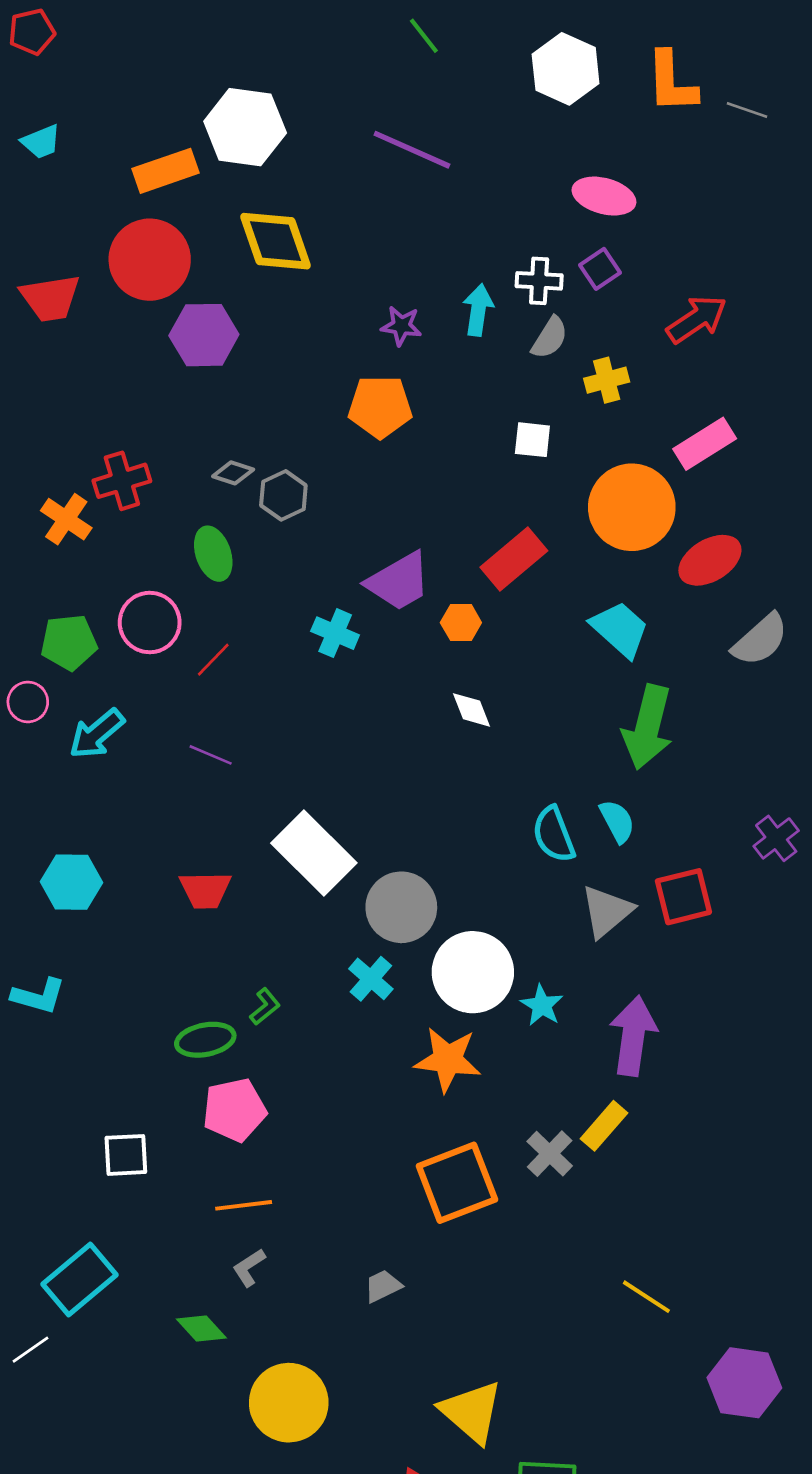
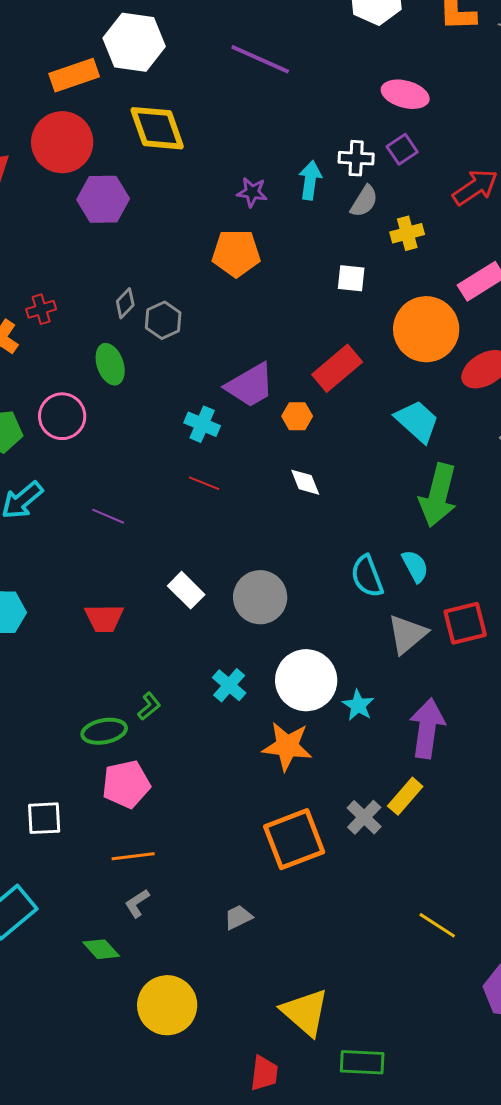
gray diamond: (233, 473) -> (125, 303), turned -64
red cross: (122, 481) -> (41, 309), size x0.7
red line: (213, 660) -> (204, 483), moved, turned 68
white rectangle: (314, 853) -> (186, 590), size x0.6
gray circle: (401, 907) -> (260, 597), moved

